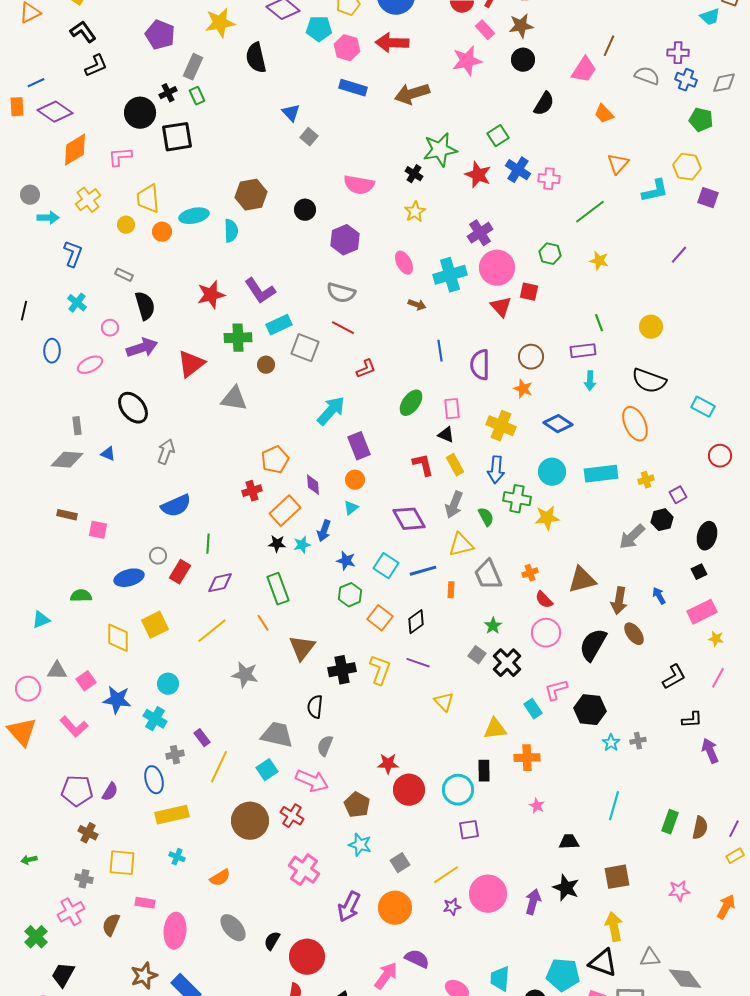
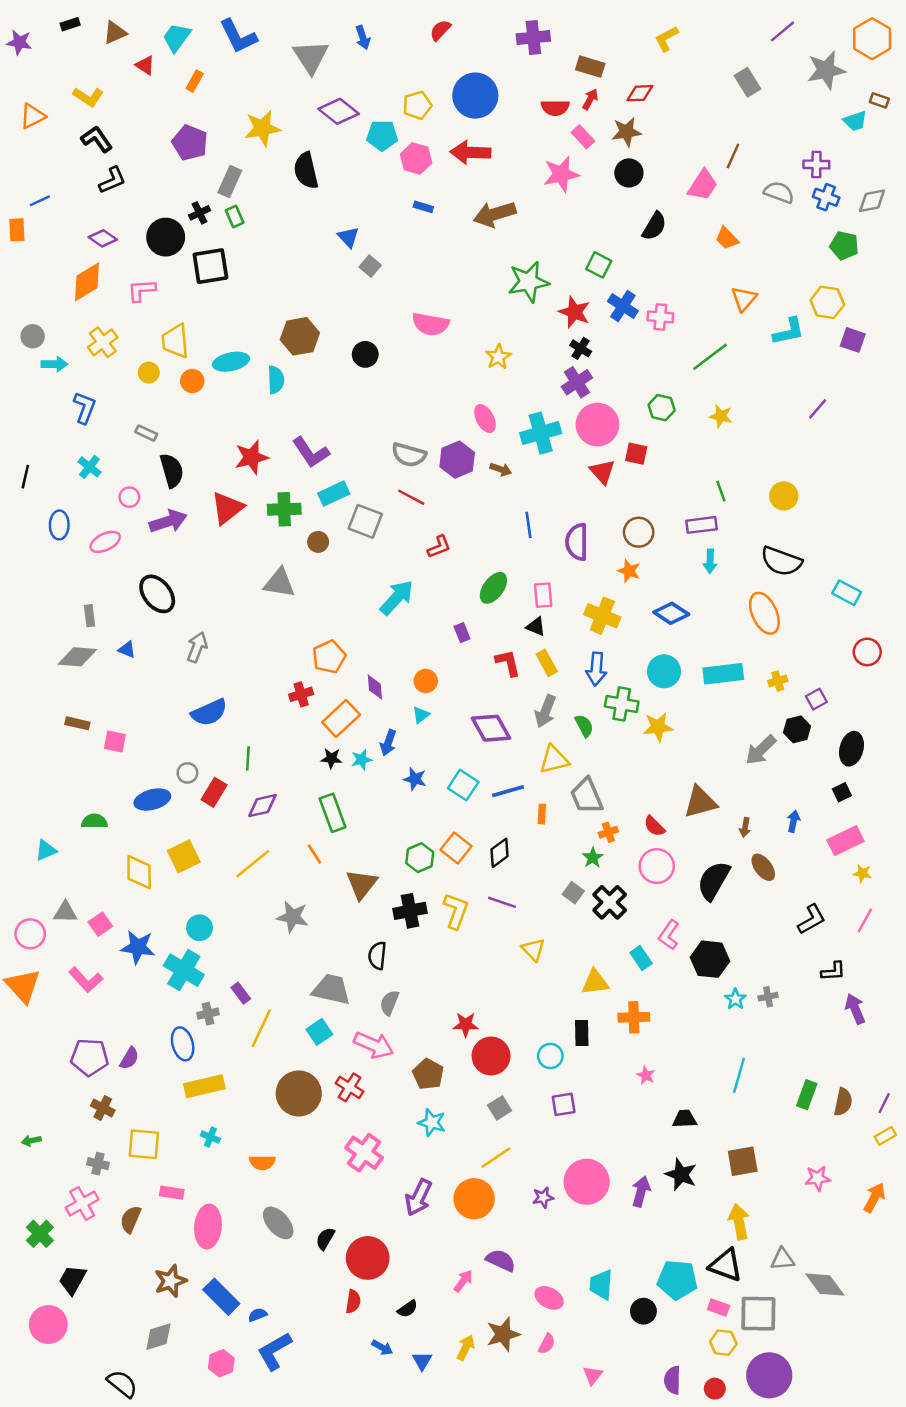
blue rectangle: (353, 88) -> (423, 207), size x0.6
purple diamond: (55, 112) -> (103, 238), moved, size x0.7
green square: (498, 136) -> (599, 265), turned -30
black cross: (414, 174) -> (581, 348), moved
purple hexagon: (345, 240) -> (457, 460), moved
red triangle: (191, 364) -> (227, 508), moved
purple rectangle: (359, 446) -> (462, 633), moved, size x0.6
orange cross: (530, 573) -> (608, 832), moved
green hexagon: (350, 595) -> (420, 858), moved
blue arrow: (659, 596) -> (793, 821), turned 42
brown arrow: (619, 601) -> (745, 827), size x0.6
pink L-shape: (556, 690) -> (669, 935), turned -40
cyan cross: (155, 719) -> (184, 970), size x1.4
cyan circle: (458, 790) -> (550, 1056), size x0.7
gray square: (400, 863) -> (500, 1108), moved
yellow line: (446, 875) -> (496, 1158), moved
orange semicircle: (220, 878) -> (262, 1162), turned 30
pink arrow: (386, 976) -> (463, 1281), size x0.7

